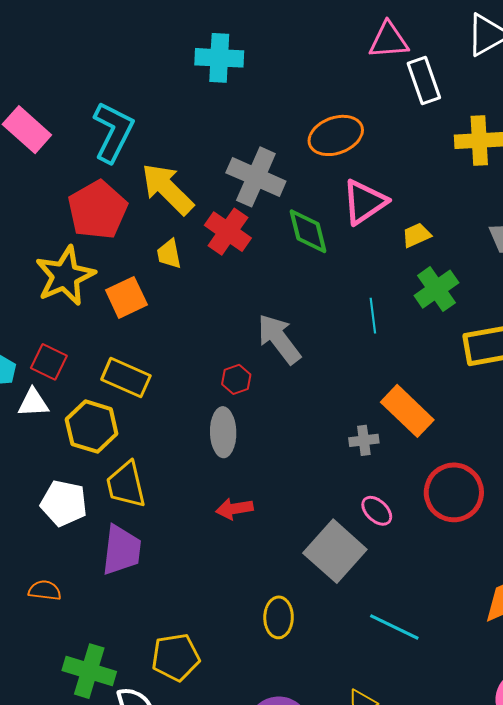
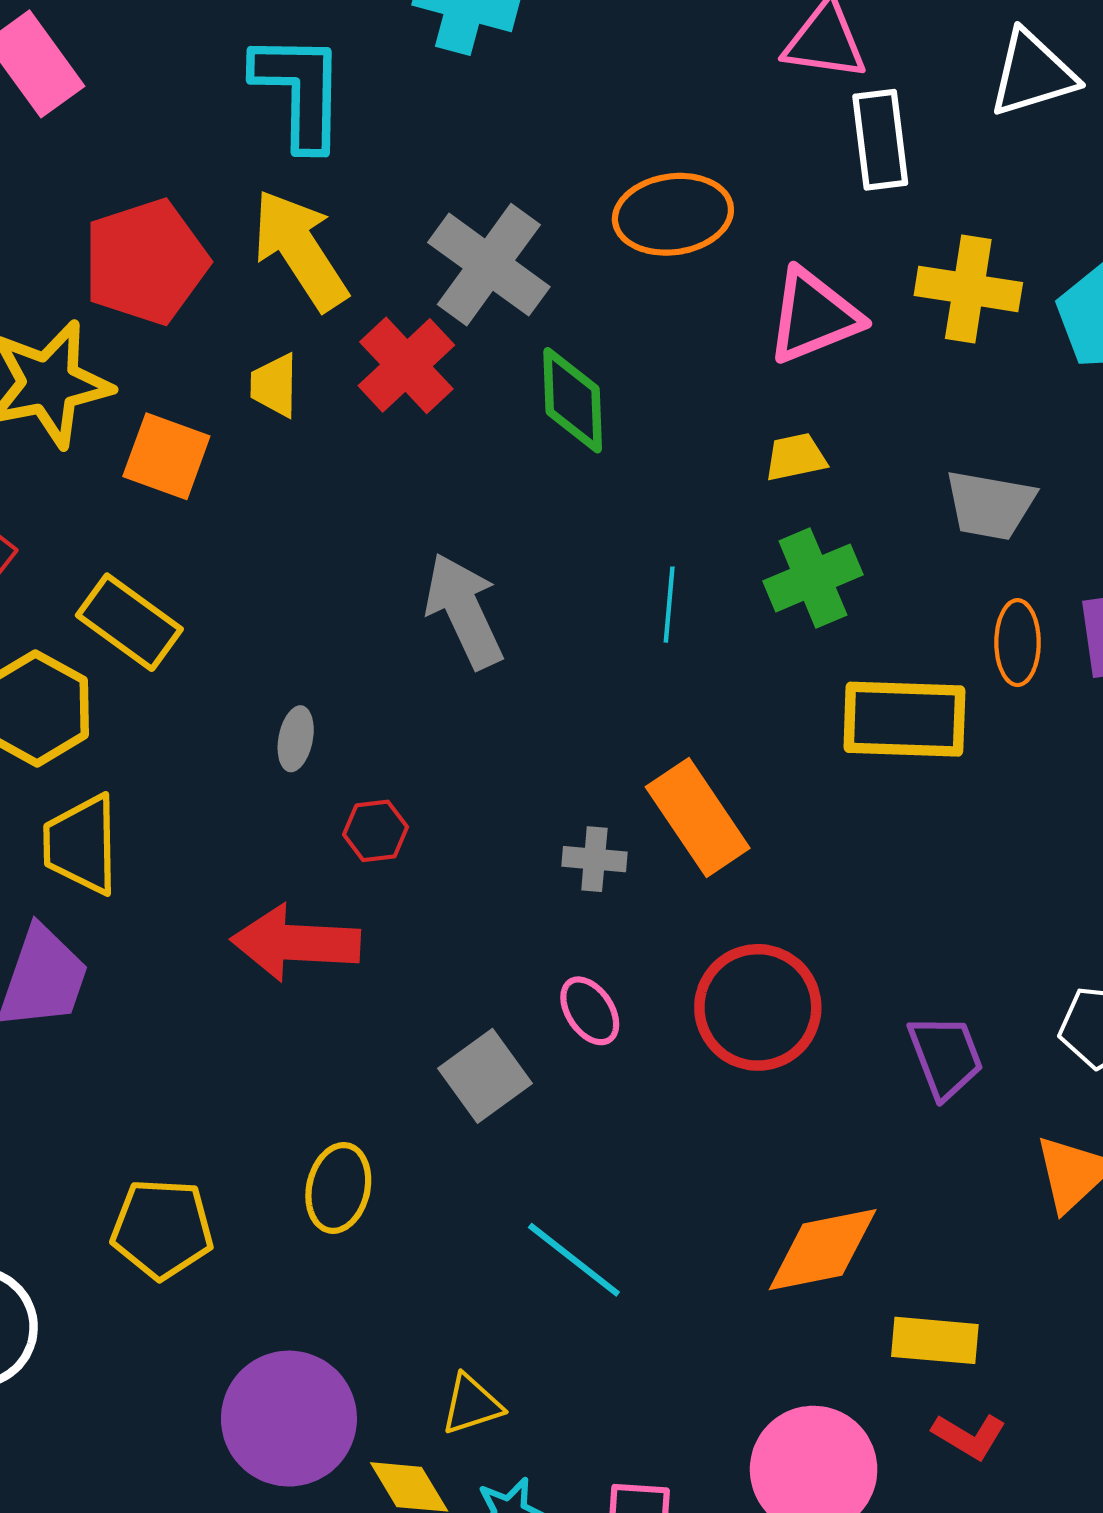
cyan L-shape: (113, 132) -> (299, 91), moved, turned -38
pink triangle: (364, 202) -> (814, 316), moved
orange square: (126, 297) -> (166, 456), turned 33
red hexagon: (236, 379) -> (376, 831), moved
gray ellipse: (223, 432) -> (296, 739), moved, size x0.6
red arrow: (234, 509) -> (296, 943), size x1.6
gray square: (335, 551) -> (485, 1076), size x0.7
yellow pentagon: (176, 657) -> (162, 1229), moved

